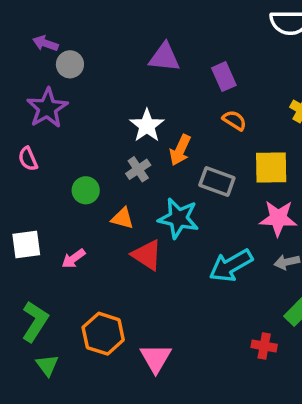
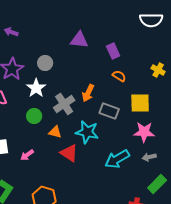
gray circle: (70, 64) -> (45, 63), moved
white star: (147, 126) -> (36, 88), moved
gray cross: (138, 169) -> (64, 104), size x1.5

